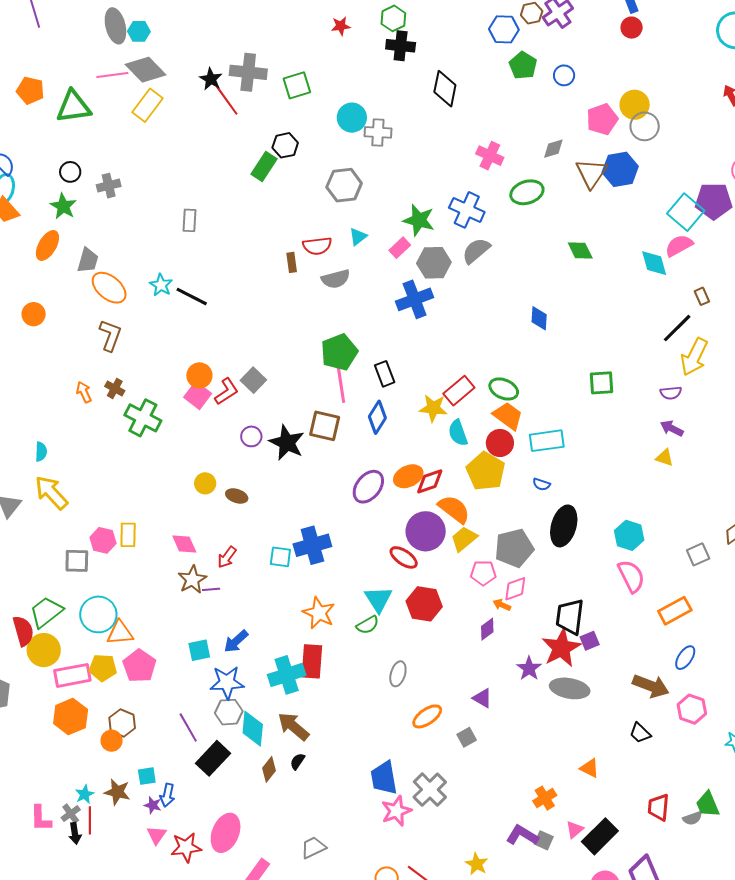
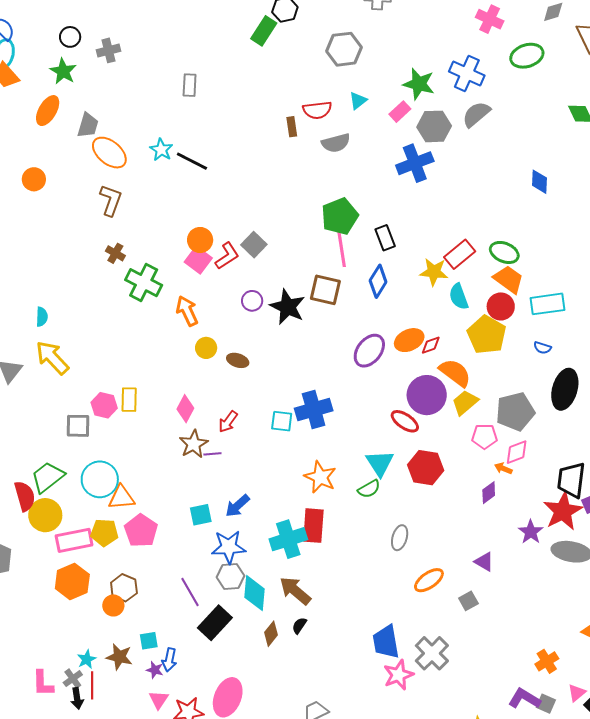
orange arrow: (84, 392) -> (187, 311), moved, size x1.4
red diamond: (430, 481) -> (431, 345), size x0.7
pink diamond: (184, 544) -> (185, 409), turned 52

